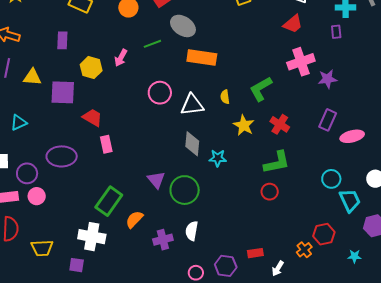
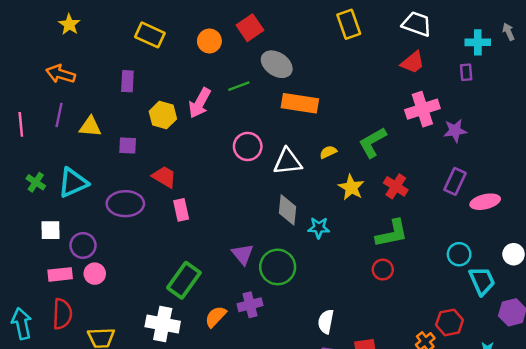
pink arrow: (121, 58) -> (200, 103), size x1.4
purple square: (63, 92) -> (128, 145), size x0.6
yellow semicircle: (225, 97) -> (328, 152), turned 72
cyan triangle: (19, 123) -> (73, 183), size x1.5
purple ellipse: (62, 156) -> (125, 204), moved
orange semicircle: (134, 219) -> (216, 317), moved
white semicircle: (192, 231) -> (326, 322), moved
purple cross: (163, 240) -> (250, 305), moved

